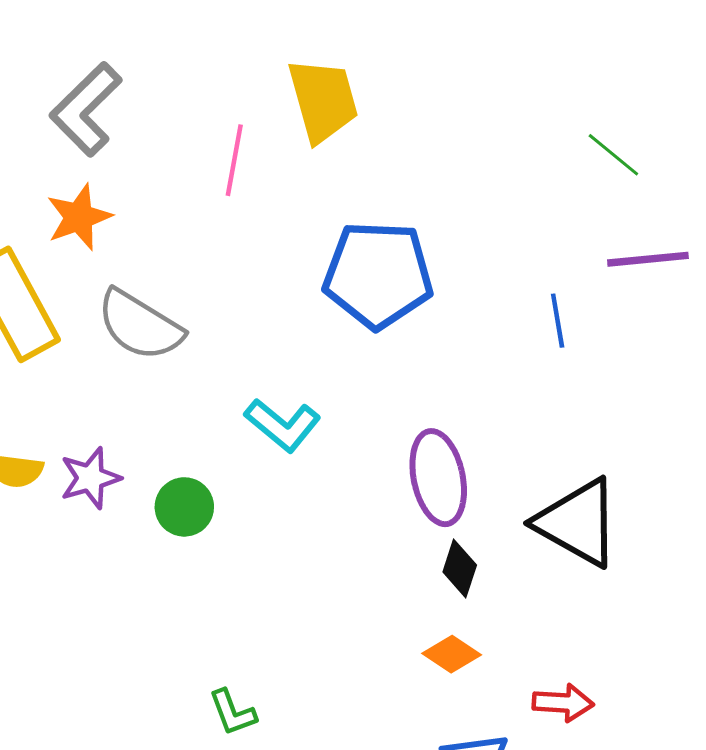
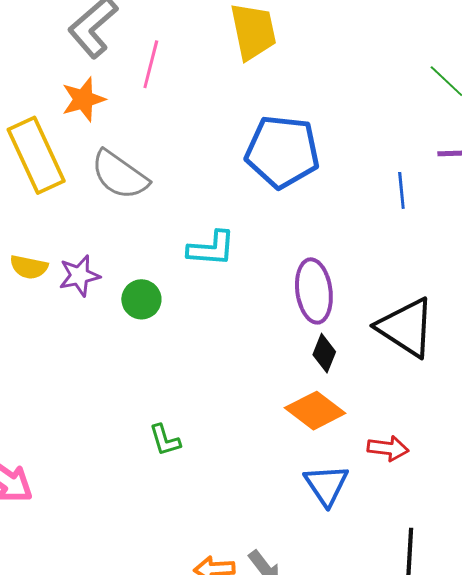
pink line: (234, 160) -> (151, 64), moved
cyan L-shape: (283, 425) -> (211, 249), turned -39
orange diamond: (452, 654) -> (315, 411), size x1.5

